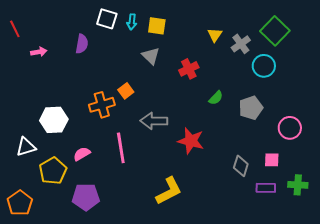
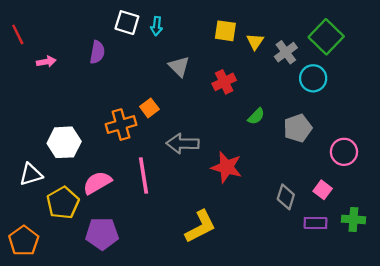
yellow square: (157, 26) -> (225, 31), moved
pink semicircle: (82, 154) -> (97, 183), size x1.4
pink square: (272, 160) -> (323, 190), turned 35

